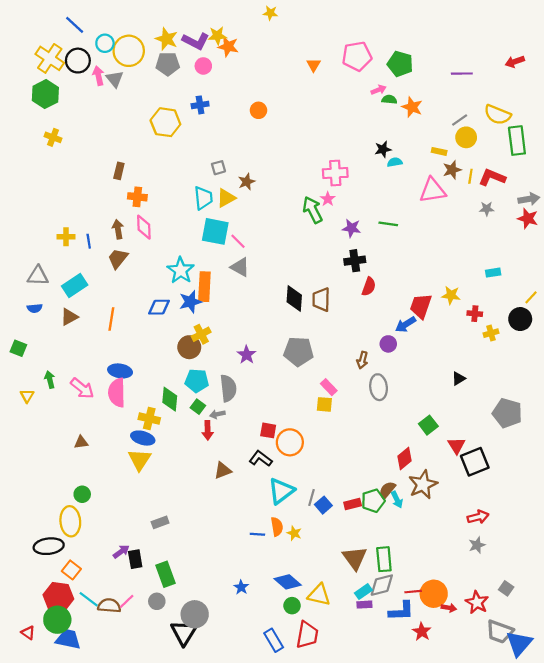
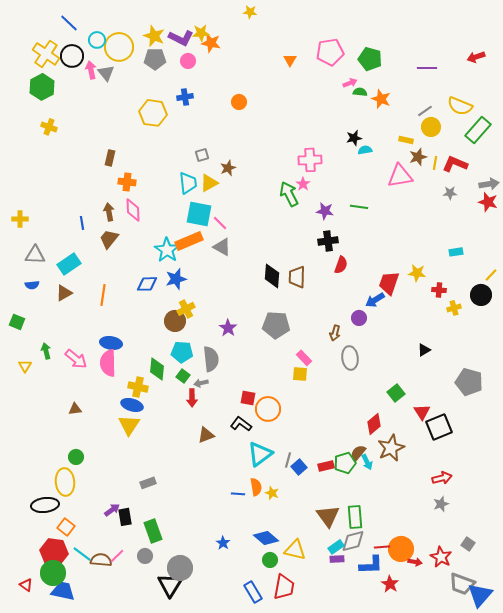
green rectangle: (517, 141) -> (478, 130), turned 48
yellow cross: (66, 237) -> (20, 219), moved
orange rectangle: (204, 287) -> (189, 241), moved, turned 64

